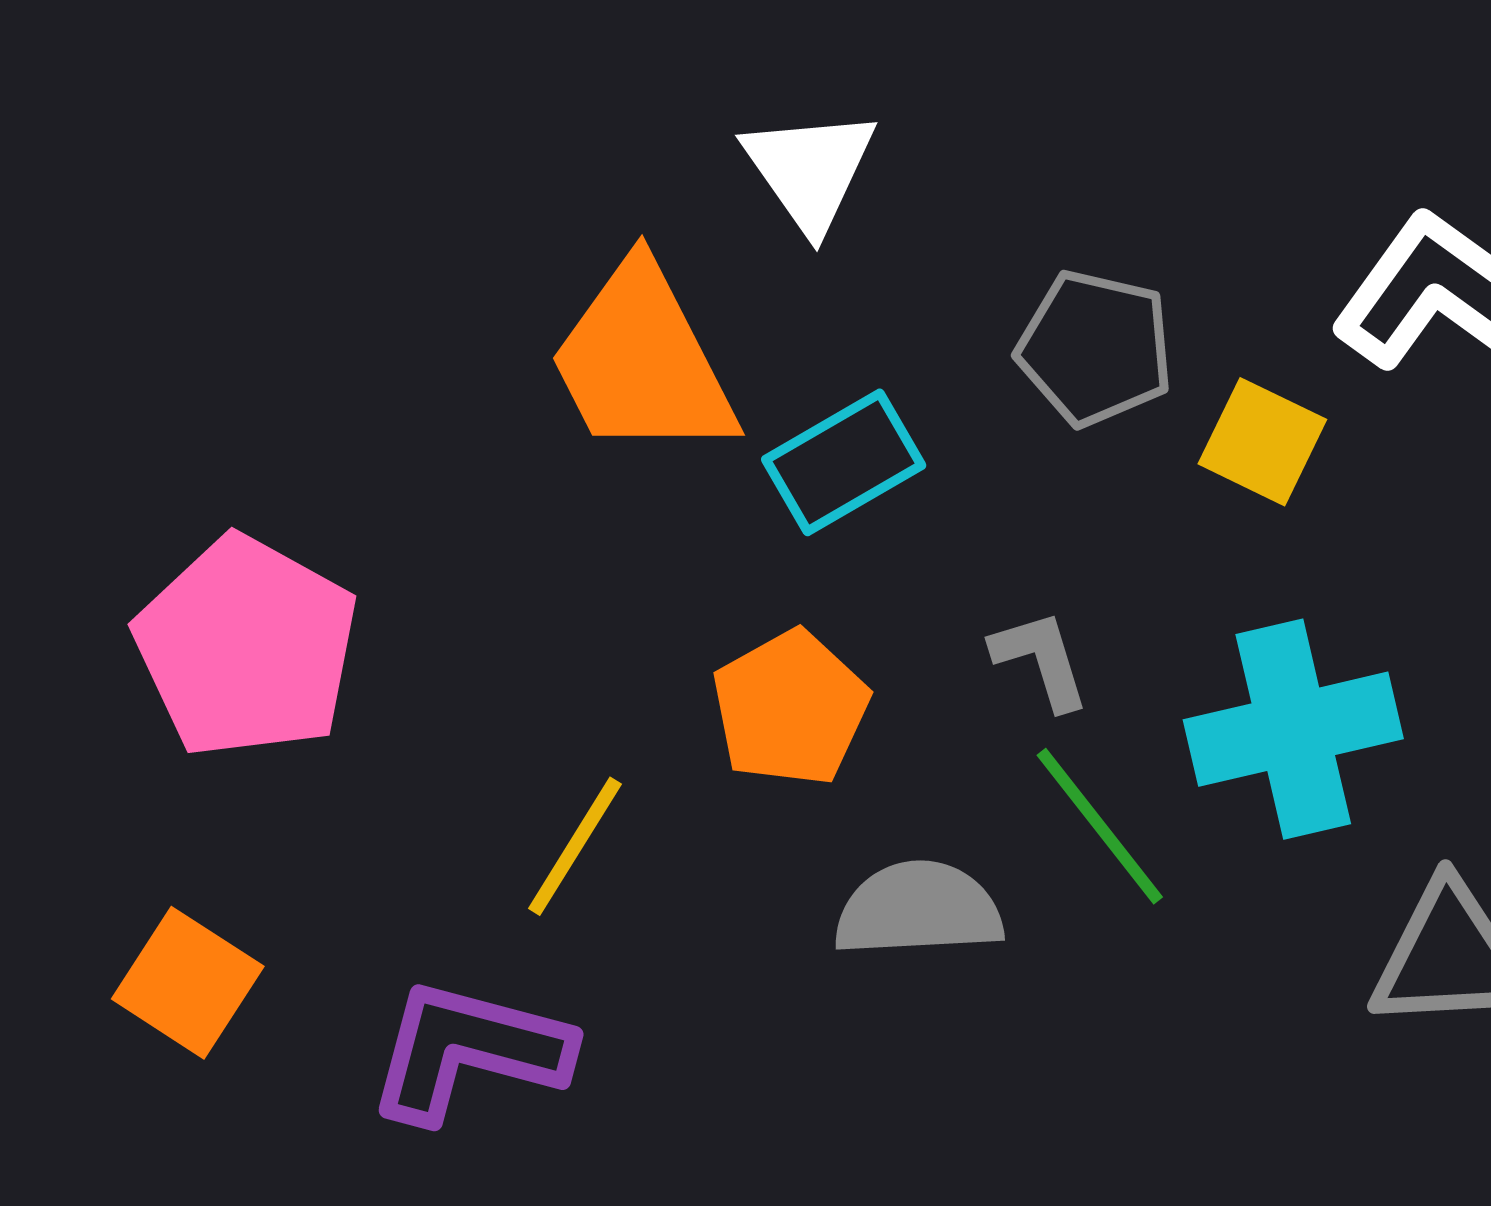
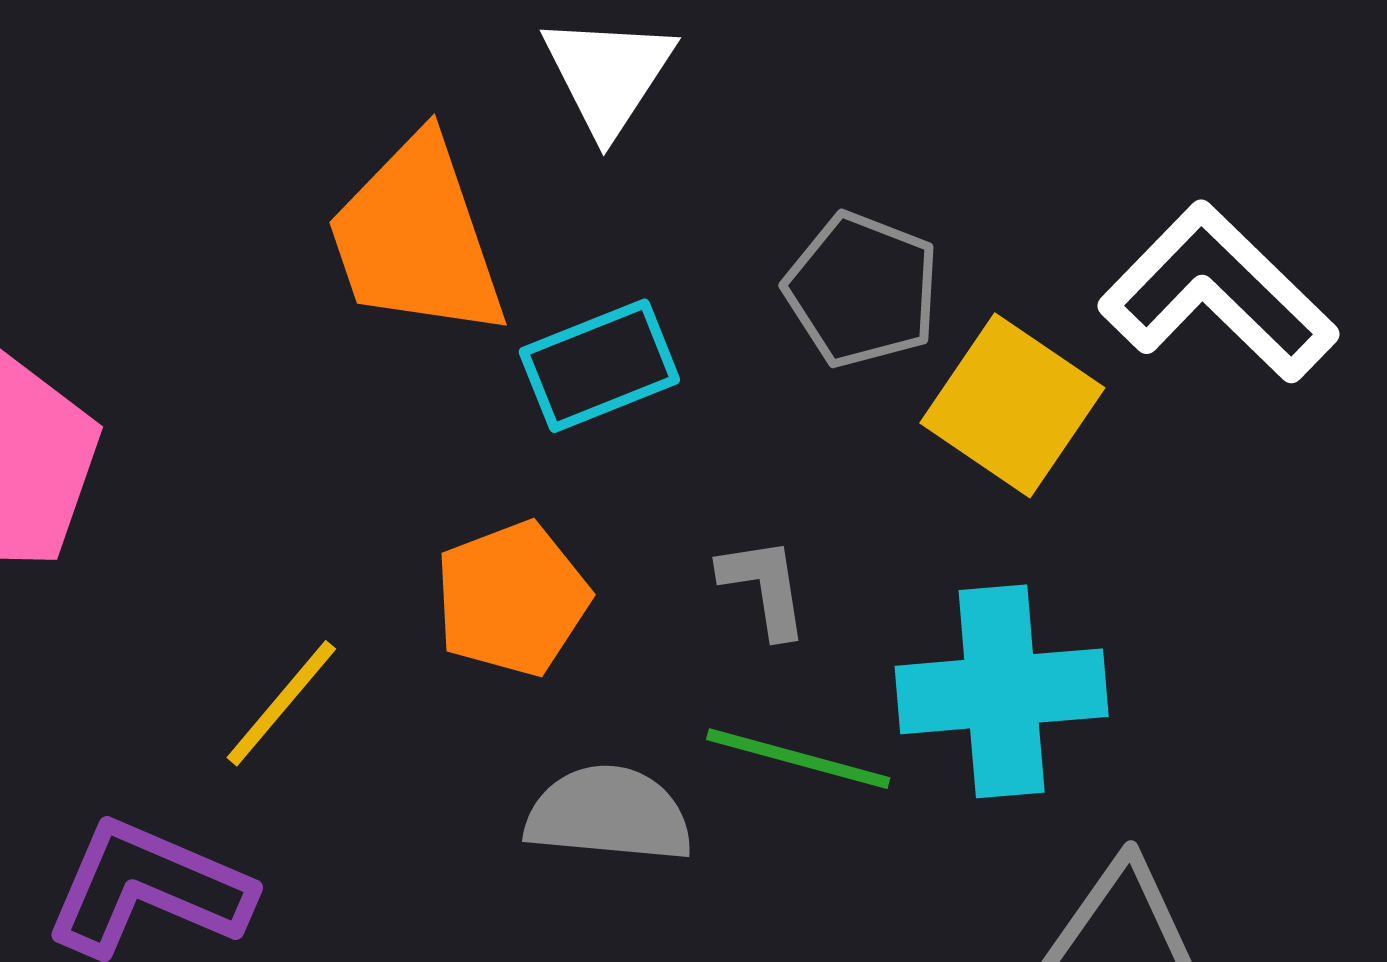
yellow square: (1262, 442) -> (1012, 405), size x1.4
green line: (1100, 826) -> (798, 759), turned -45

